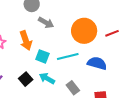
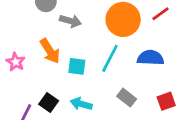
cyan line: (68, 56) -> (110, 58), turned -35
cyan arrow: (47, 78) -> (81, 104), moved
black square: (26, 79) -> (49, 102), moved

